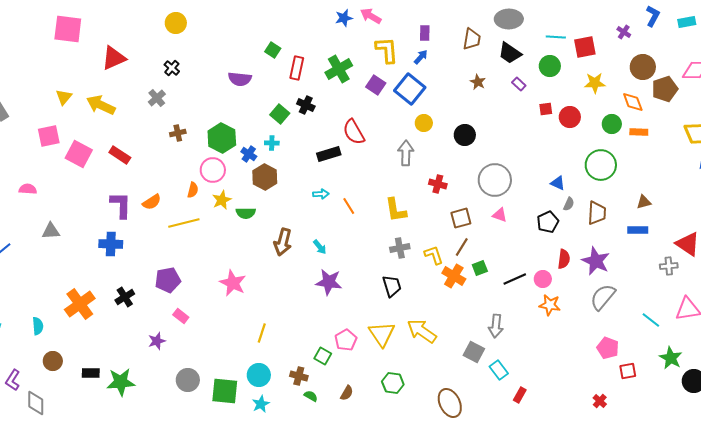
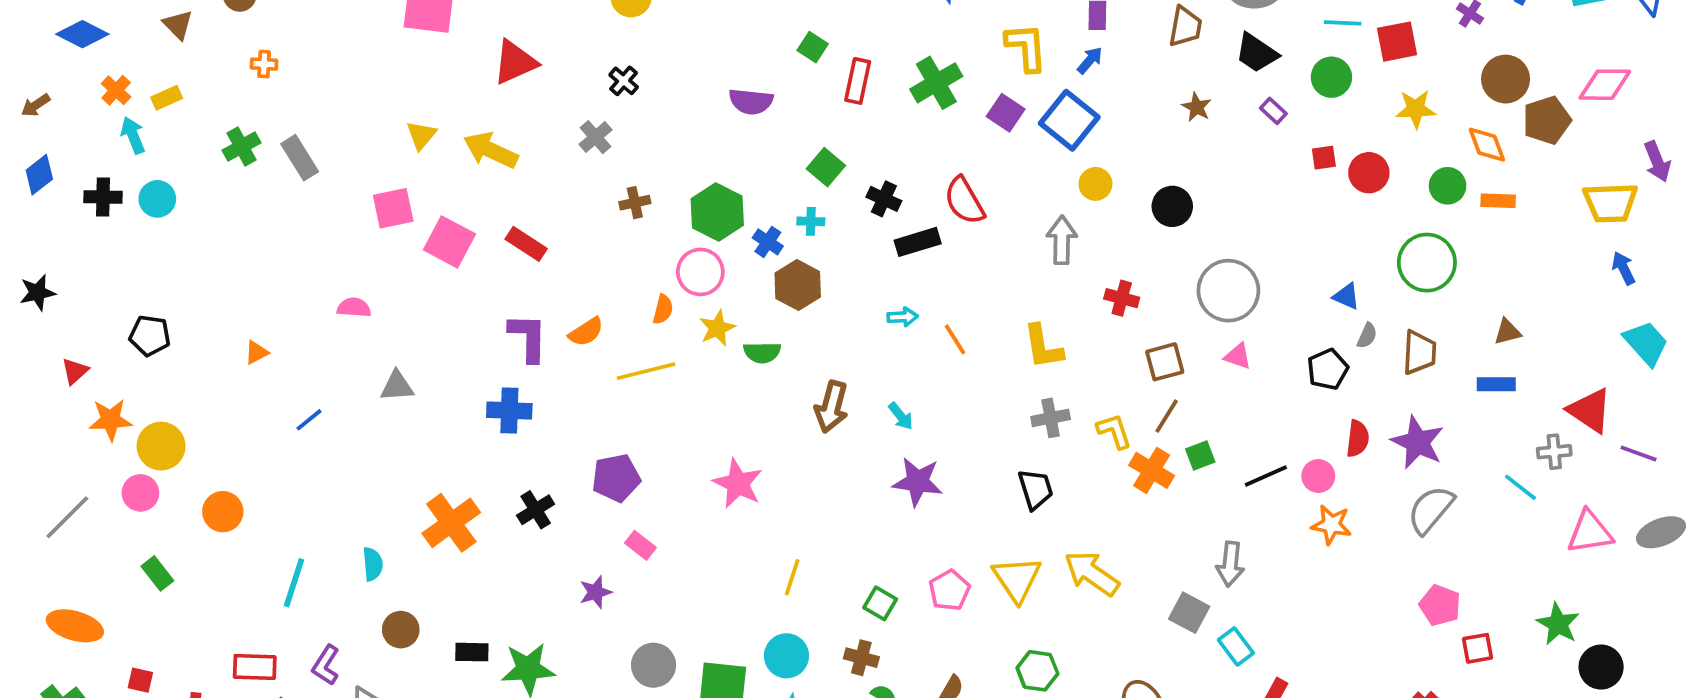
black cross: (306, 105) -> (884, 199), moved
cyan line: (651, 320) -> (1521, 487), moved
green square: (323, 356) -> (880, 603), moved

